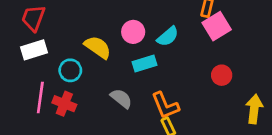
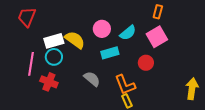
pink square: (217, 26) -> (157, 37), moved
white rectangle: (34, 50) -> (54, 41), moved
red circle: (222, 75) -> (146, 63), moved
pink line: (40, 98) -> (31, 64), moved

